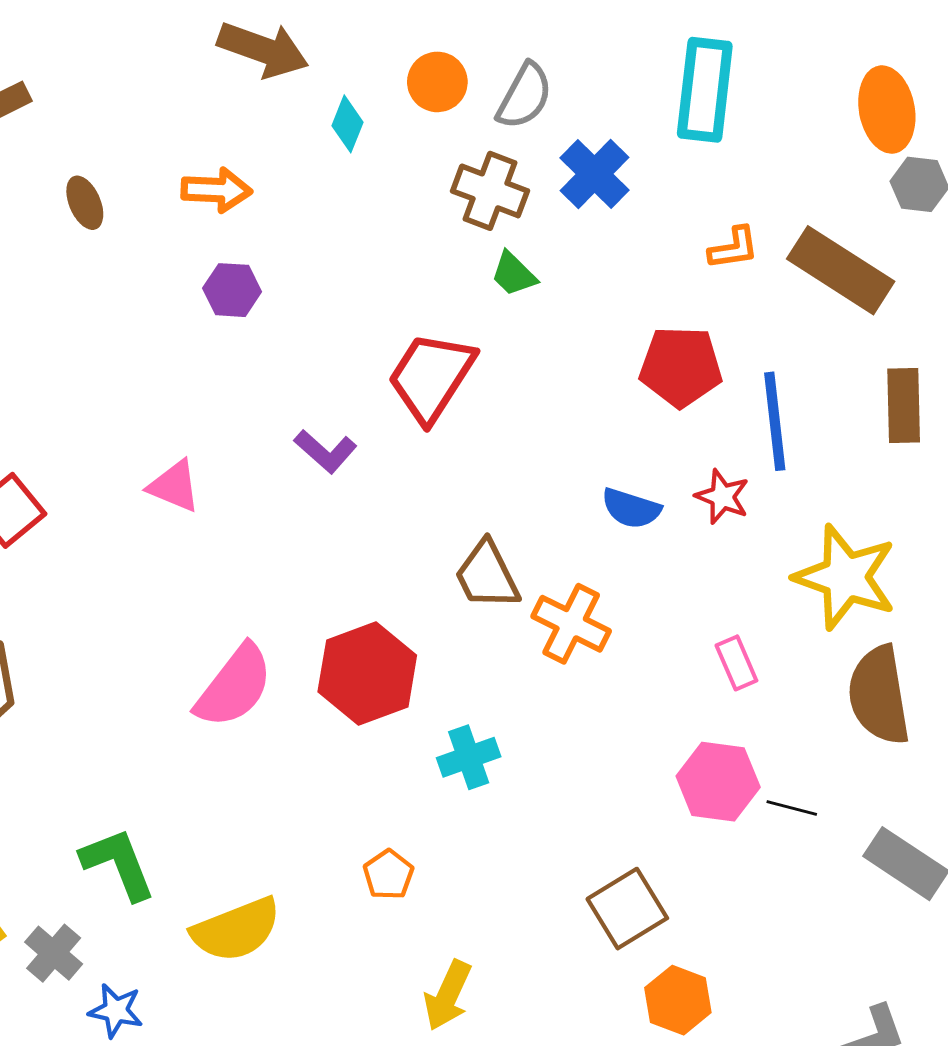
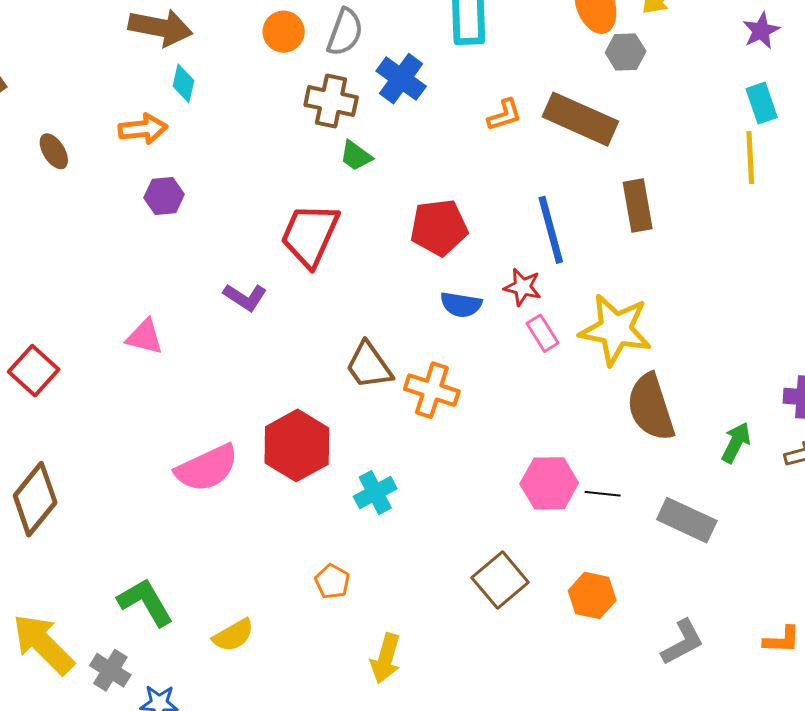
cyan diamond: (348, 124) -> (183, 83), moved
red pentagon: (681, 367) -> (439, 227), moved
pink rectangle: (736, 663) -> (542, 333), moved
pink semicircle: (234, 686) -> (207, 468), turned 36
yellow semicircle: (236, 930) -> (233, 635), size x0.7
orange hexagon: (678, 1000) -> (592, 595), moved

